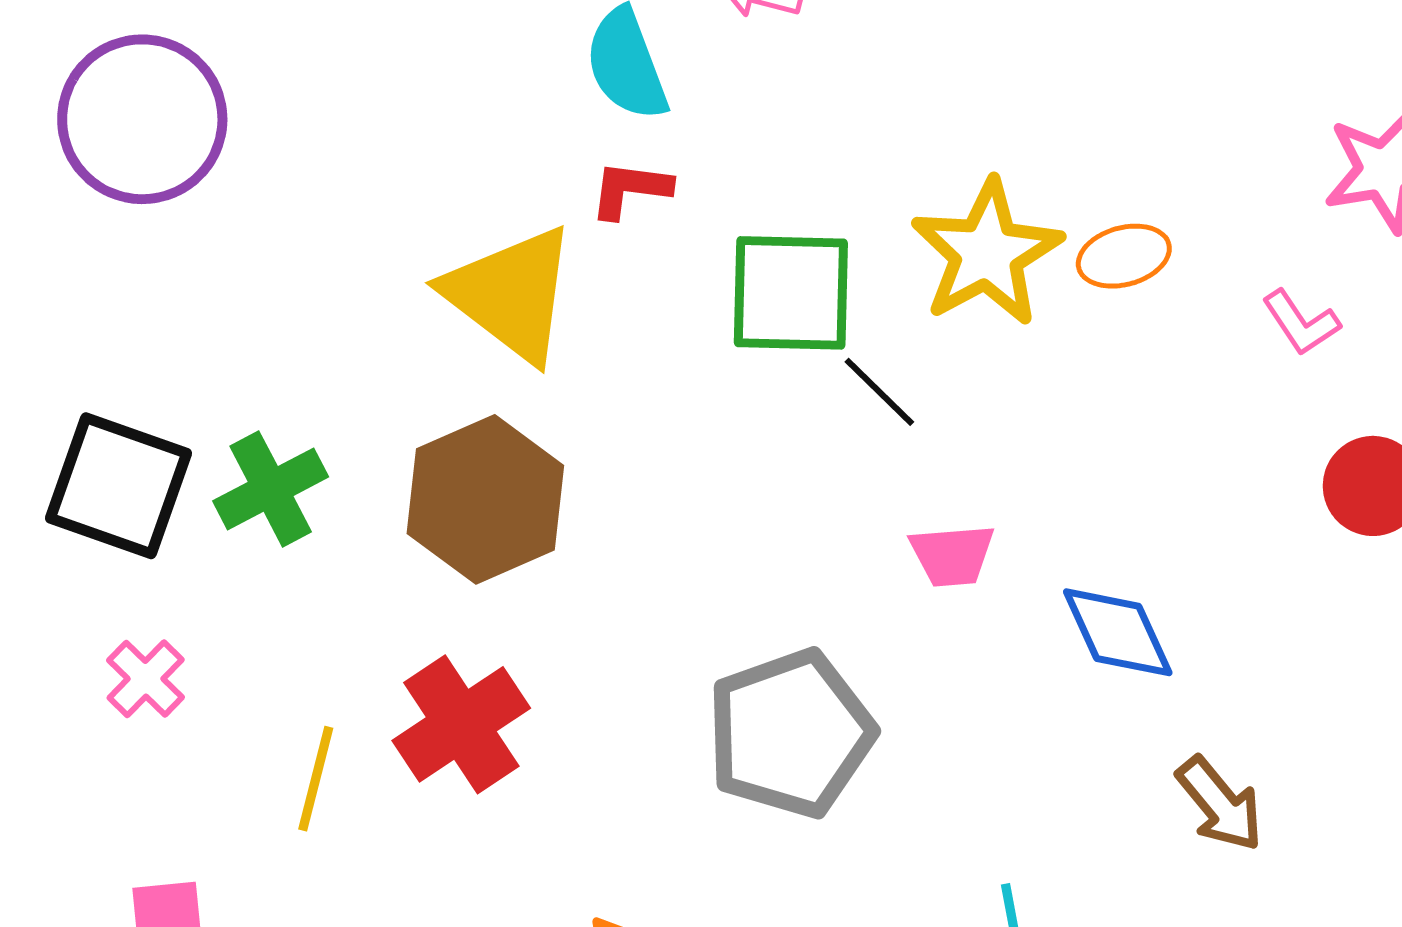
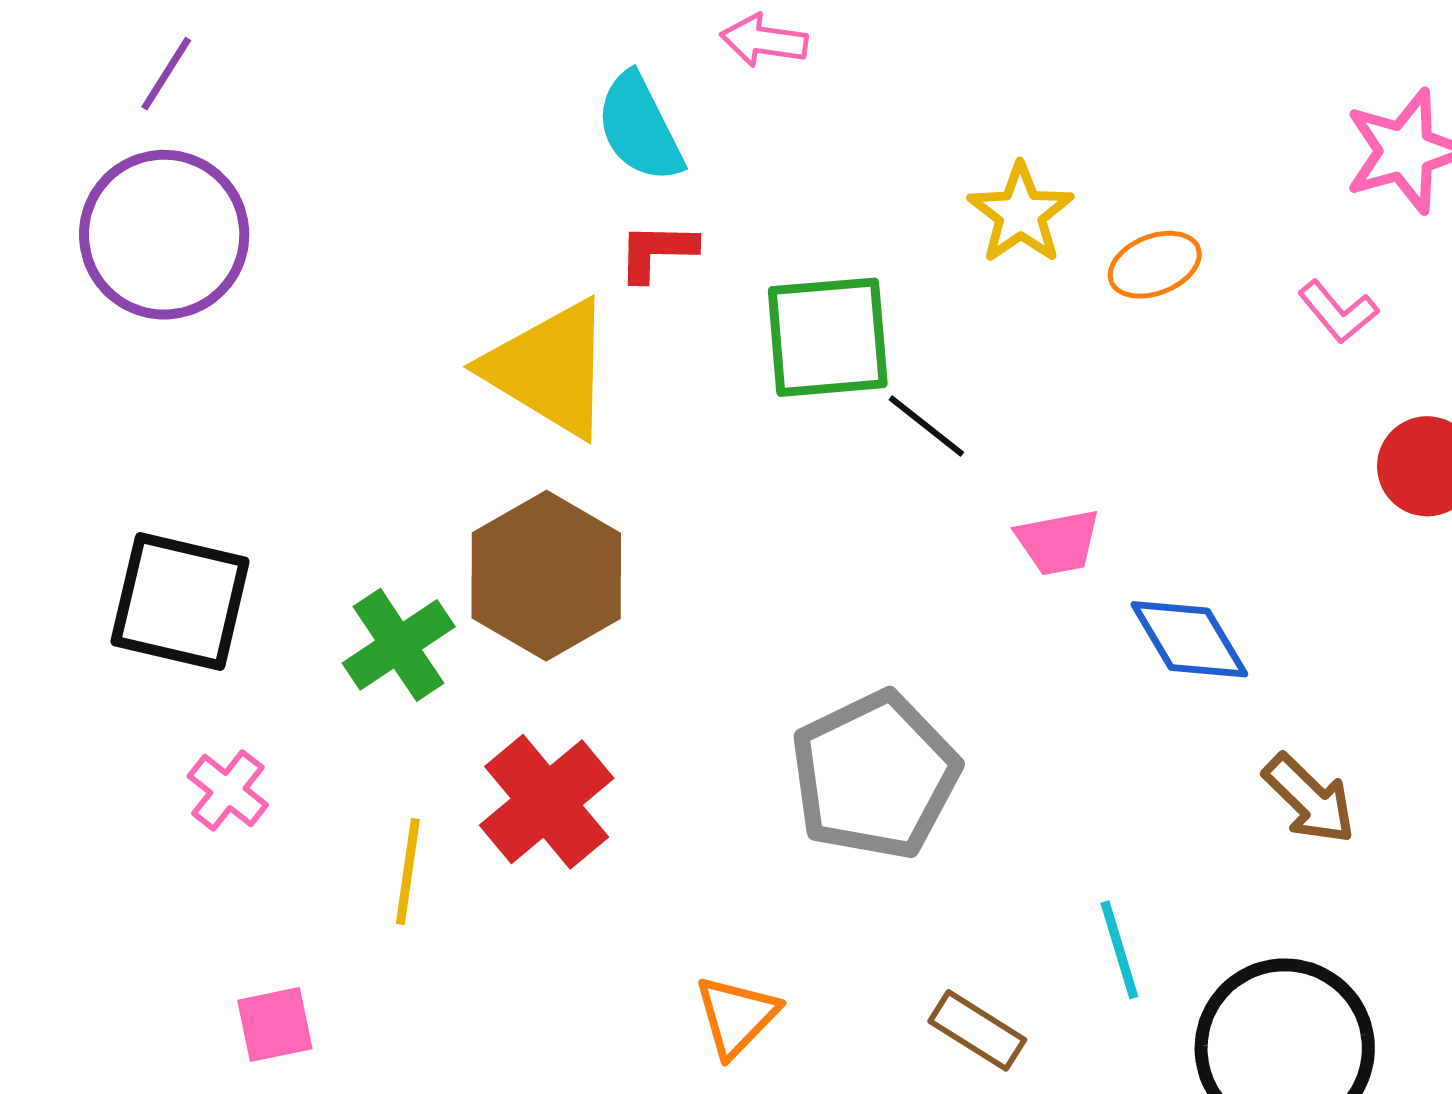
yellow star: (987, 253) -> (1021, 213), moved, size x0.7
green cross: (271, 489) -> (399, 645), moved
pink trapezoid: (952, 555) -> (1058, 542), moved

